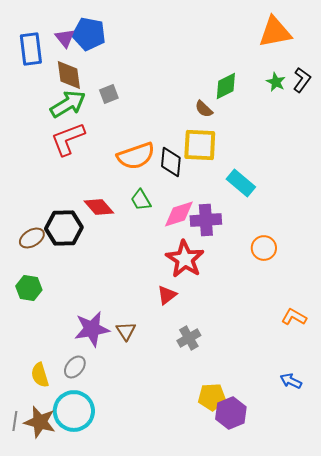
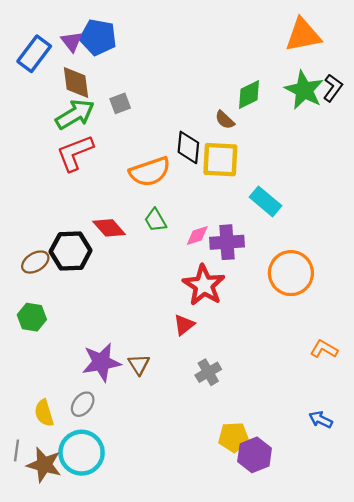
blue rectangle: (31, 49) -> (34, 54), turned 44
green star: (276, 82) -> (304, 90), size x1.8
black diamond: (171, 162) -> (188, 147), moved
pink diamond: (179, 214) -> (197, 236), size x0.7
orange circle: (264, 248) -> (291, 273), size x1.6
gray line: (15, 421) -> (17, 450), moved

